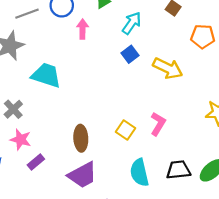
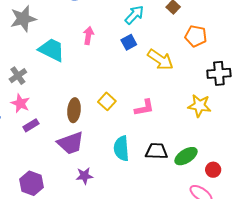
pink arrow: (83, 29) -> (88, 36), moved
pink L-shape: (158, 124) -> (144, 108), turned 40
yellow square: (126, 130) -> (107, 101), moved

